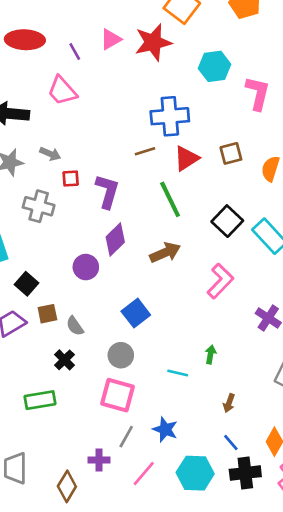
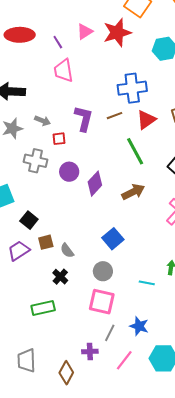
pink trapezoid: (62, 91) -> (63, 71), moved, turned 35
purple L-shape: (107, 191) -> (84, 118), moved
purple circle: (86, 267) -> (69, 172), moved

